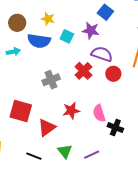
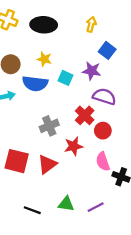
red circle: (113, 74) -> (103, 131), moved
red star: (71, 111) -> (74, 146), moved
red triangle: (47, 128) -> (47, 164), moved
green triangle: (65, 151) -> (66, 204), turned -42

